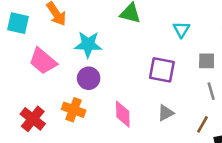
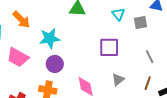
gray square: (207, 61) -> (140, 23), moved

